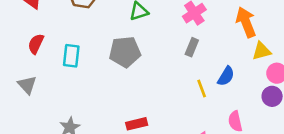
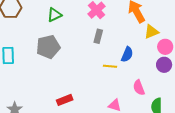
yellow line: (202, 88) -> (110, 66), turned -56

